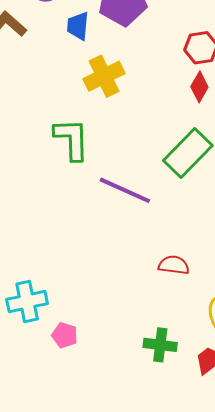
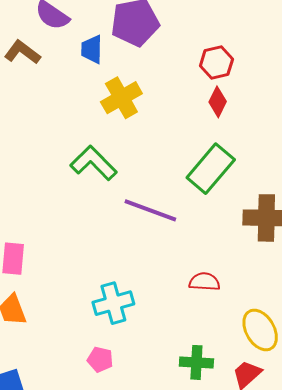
green L-shape: (72, 139) -> (94, 163), turned -39
cyan cross: (27, 301) -> (113, 303), moved

